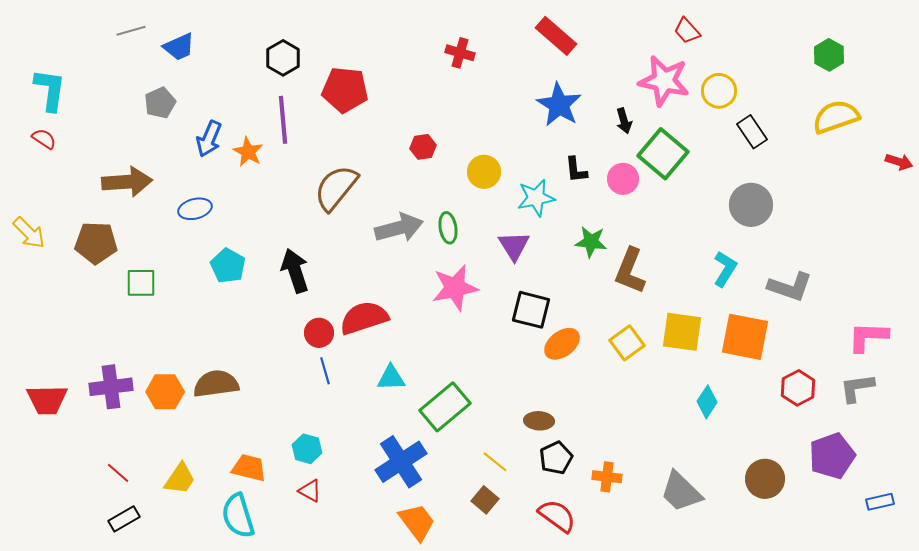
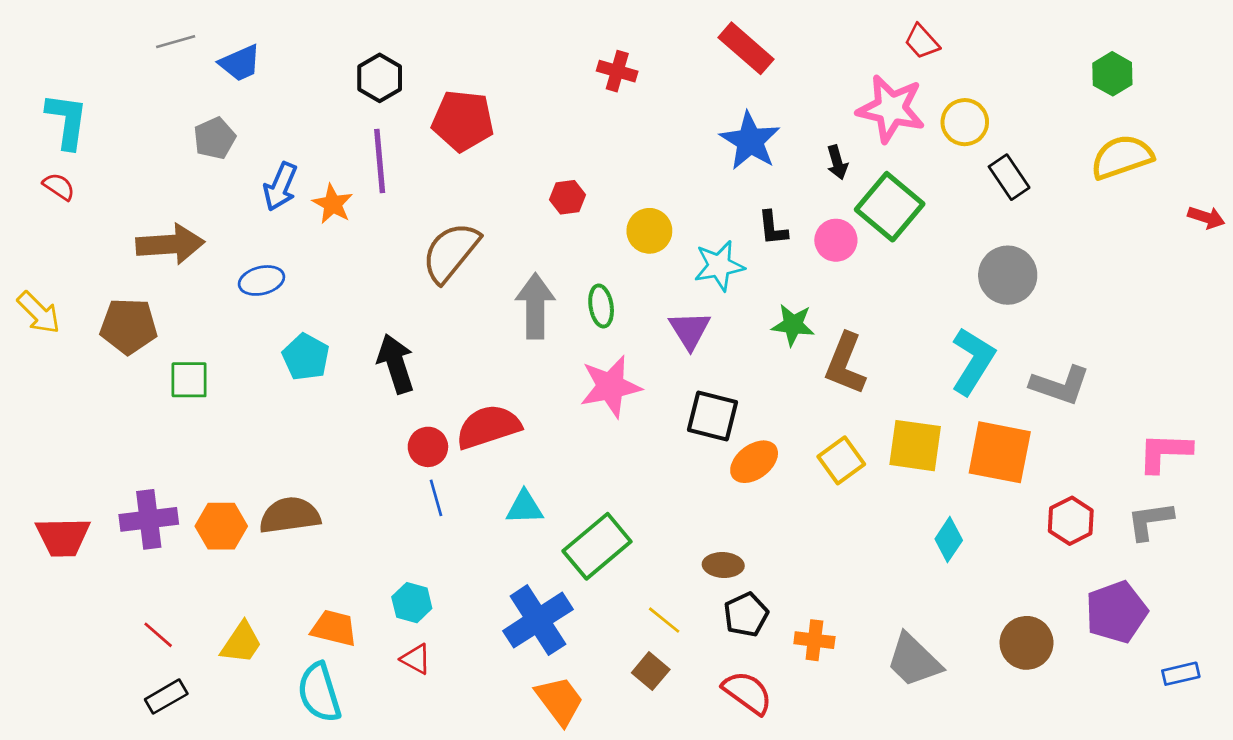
gray arrow: (399, 228) -> (535, 306), turned -75
cyan L-shape: (725, 269) -> (973, 361), size x1.4

